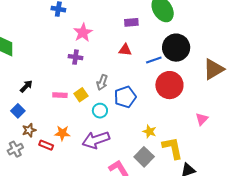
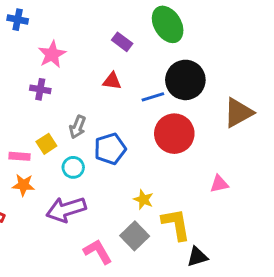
purple rectangle: (131, 22) -> (122, 42), turned 40
pink rectangle: (60, 95) -> (20, 156), moved
pink triangle: (202, 119) -> (219, 184), turned 32
orange star: (62, 133) -> (23, 185), moved

